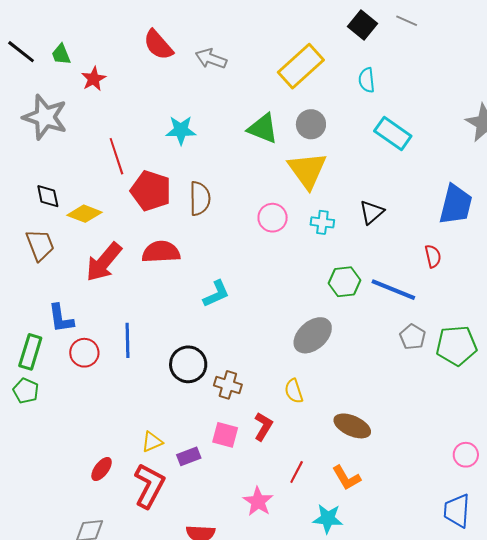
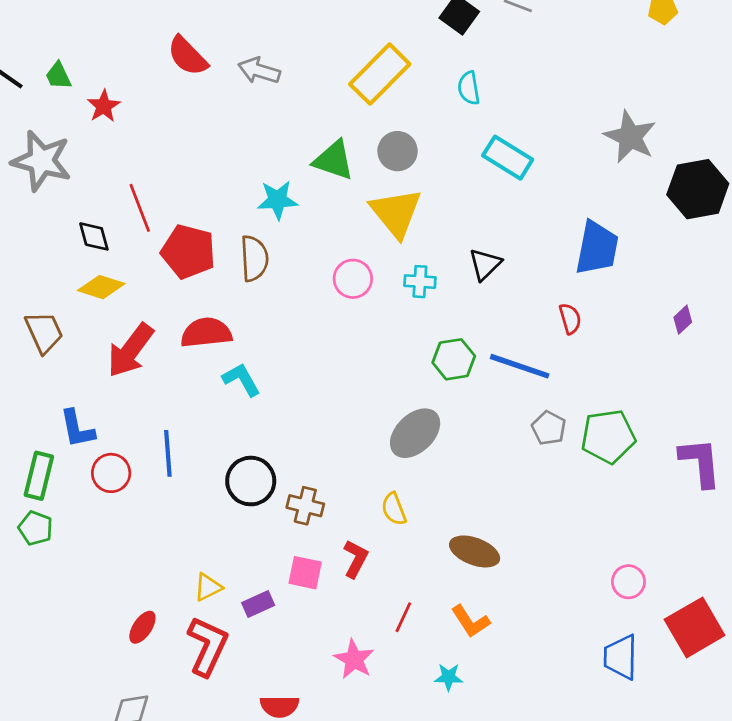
cyan star: (181, 130) -> (277, 200), moved
black diamond: (48, 196) -> (94, 236), moved
cyan L-shape: (216, 294) -> (241, 380), moved, turned -92
cyan star: (328, 519) -> (449, 677), size x0.7

